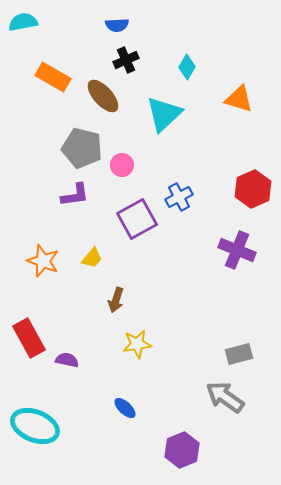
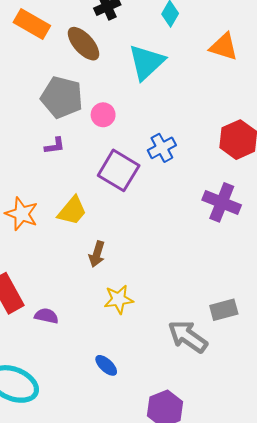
purple L-shape: (75, 195) -> (55, 146), size x0.7
purple square: (137, 219) -> (119, 170), turned -30
yellow trapezoid: (92, 258) -> (72, 211), size x1.4
gray arrow: (225, 397) -> (188, 337), moved

